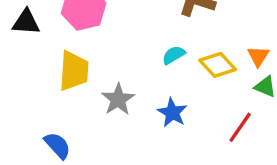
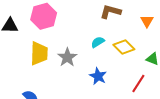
orange triangle: (258, 56) -> (147, 21), moved
gray star: (118, 99) -> (67, 57), moved

